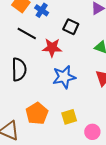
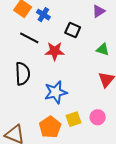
blue star: (64, 77) -> (56, 92), moved
orange pentagon: (37, 113) -> (50, 127), moved
pink circle: (92, 132) -> (98, 117), moved

